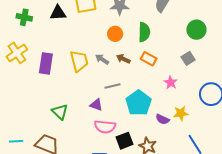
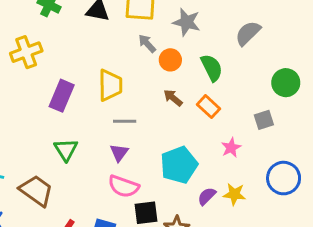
green semicircle: (144, 32) -> (212, 68), turned -42
gray arrow: (102, 59) -> (147, 43), moved
purple rectangle: (46, 63) -> (62, 96), moved
gray line: (112, 86) -> (125, 121), moved
purple triangle: (96, 105) -> (119, 153), turned 32
purple semicircle: (163, 119) -> (207, 196), turned 96

